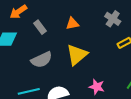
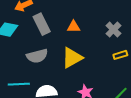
gray rectangle: (40, 27) -> (42, 24), size x1.5

